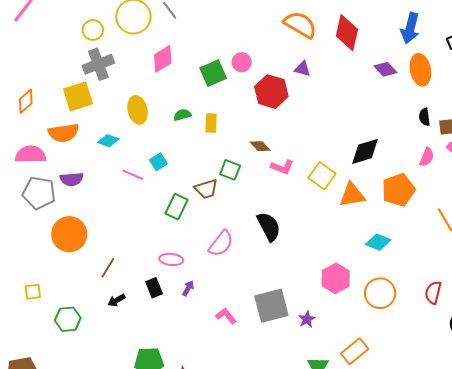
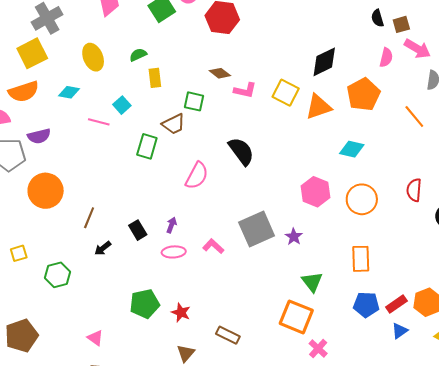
yellow rectangle: (211, 123) -> (155, 78), moved
pink ellipse: (171, 259) -> (174, 252), moved
orange rectangle: (355, 351) -> (361, 259), moved, turned -44

